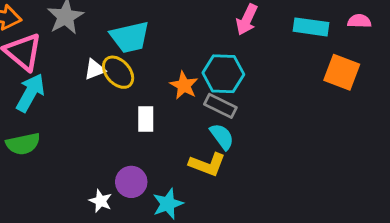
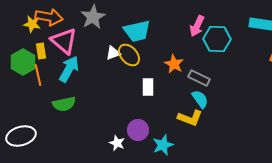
pink arrow: (247, 20) -> (197, 26), moved
cyan hexagon: (223, 74) -> (217, 39), moved

